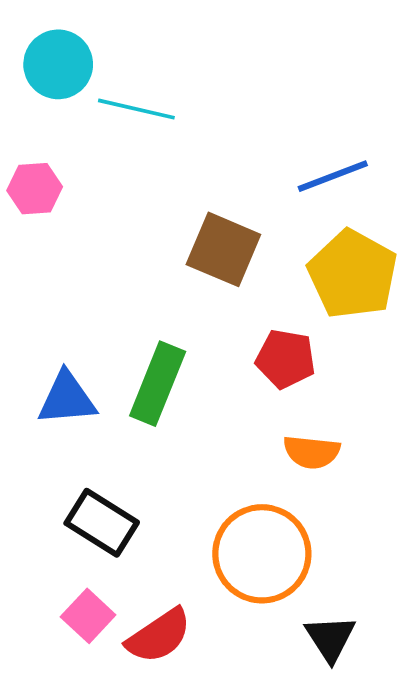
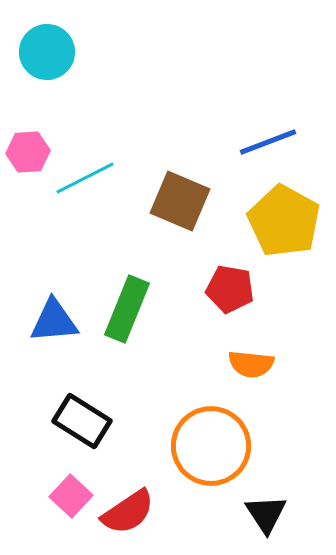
cyan line: (136, 109) -> (85, 178), moved, turned -40

